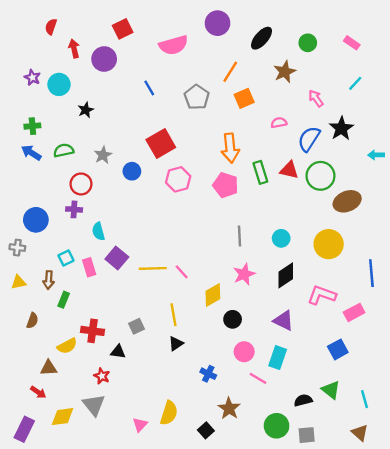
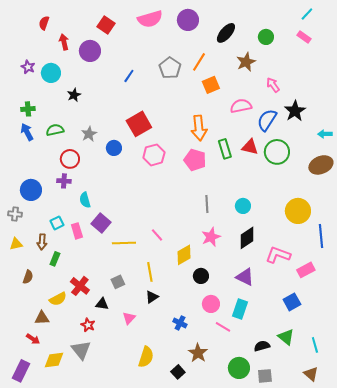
red square: (123, 29) -> (106, 25), turned -30
pink semicircle: (174, 45) -> (150, 19), moved
cyan line: (355, 83) -> (307, 14), moved
blue line: (149, 88) -> (129, 76), turned 64
gray pentagon: (197, 97) -> (170, 68), moved
pink semicircle: (279, 123) -> (241, 106), size x1.5
blue arrow: (31, 153) -> (27, 132), turned 30
brown ellipse: (347, 201) -> (321, 165), moved
yellow circle: (329, 244) -> (298, 211), moved
yellow line: (153, 268) -> (124, 243), moved
red cross: (93, 331) -> (80, 286), turned 30
pink triangle: (140, 425) -> (129, 318), moved

